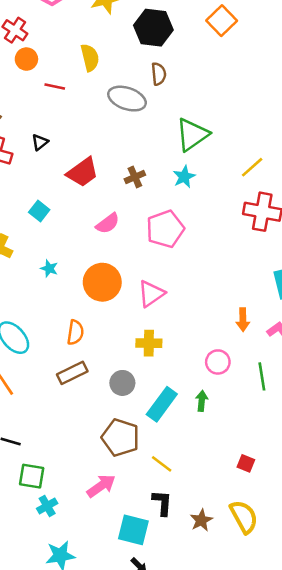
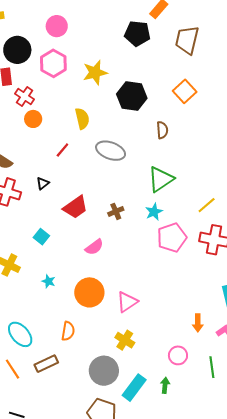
brown semicircle: (159, 74) -> (162, 130), moved
red line: (55, 86) -> (62, 150), moved, turned -63
pink pentagon: (165, 229) -> (172, 238), moved
yellow cross: (149, 343) -> (125, 340), turned 30
brown rectangle: (72, 373) -> (46, 364), moved
gray circle: (122, 383) -> (104, 371), size x1.5

